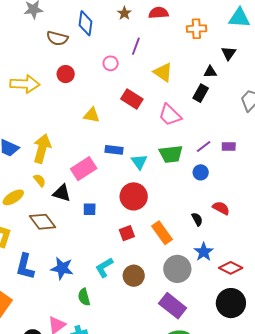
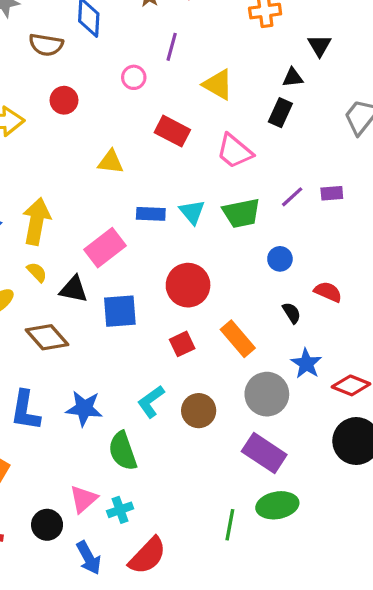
cyan triangle: (139, 162) -> (192, 212), moved
blue circle: (201, 172) -> (280, 259), moved
blue square: (90, 209) -> (120, 311), size x1.6
green semicircle: (84, 297) -> (123, 451), size x1.4

